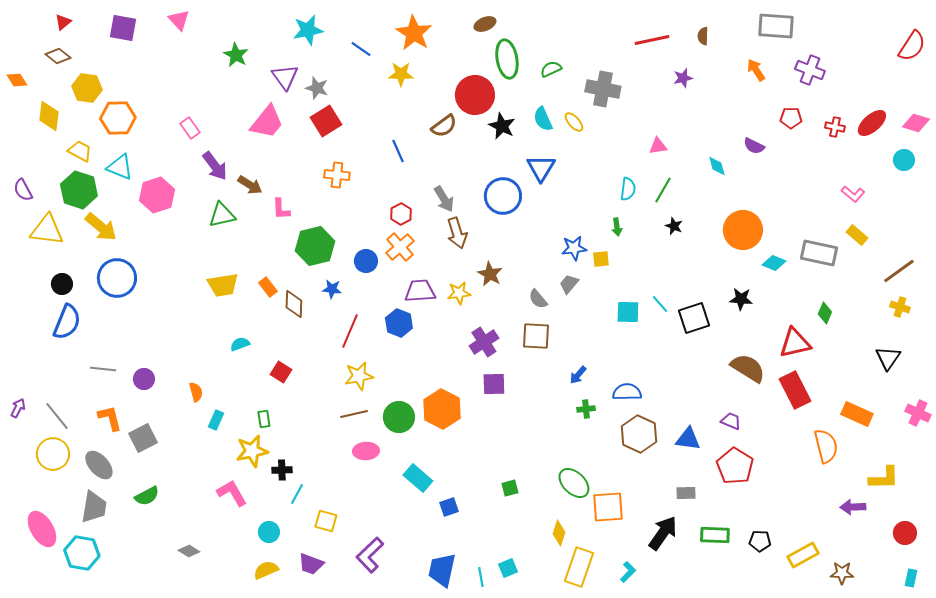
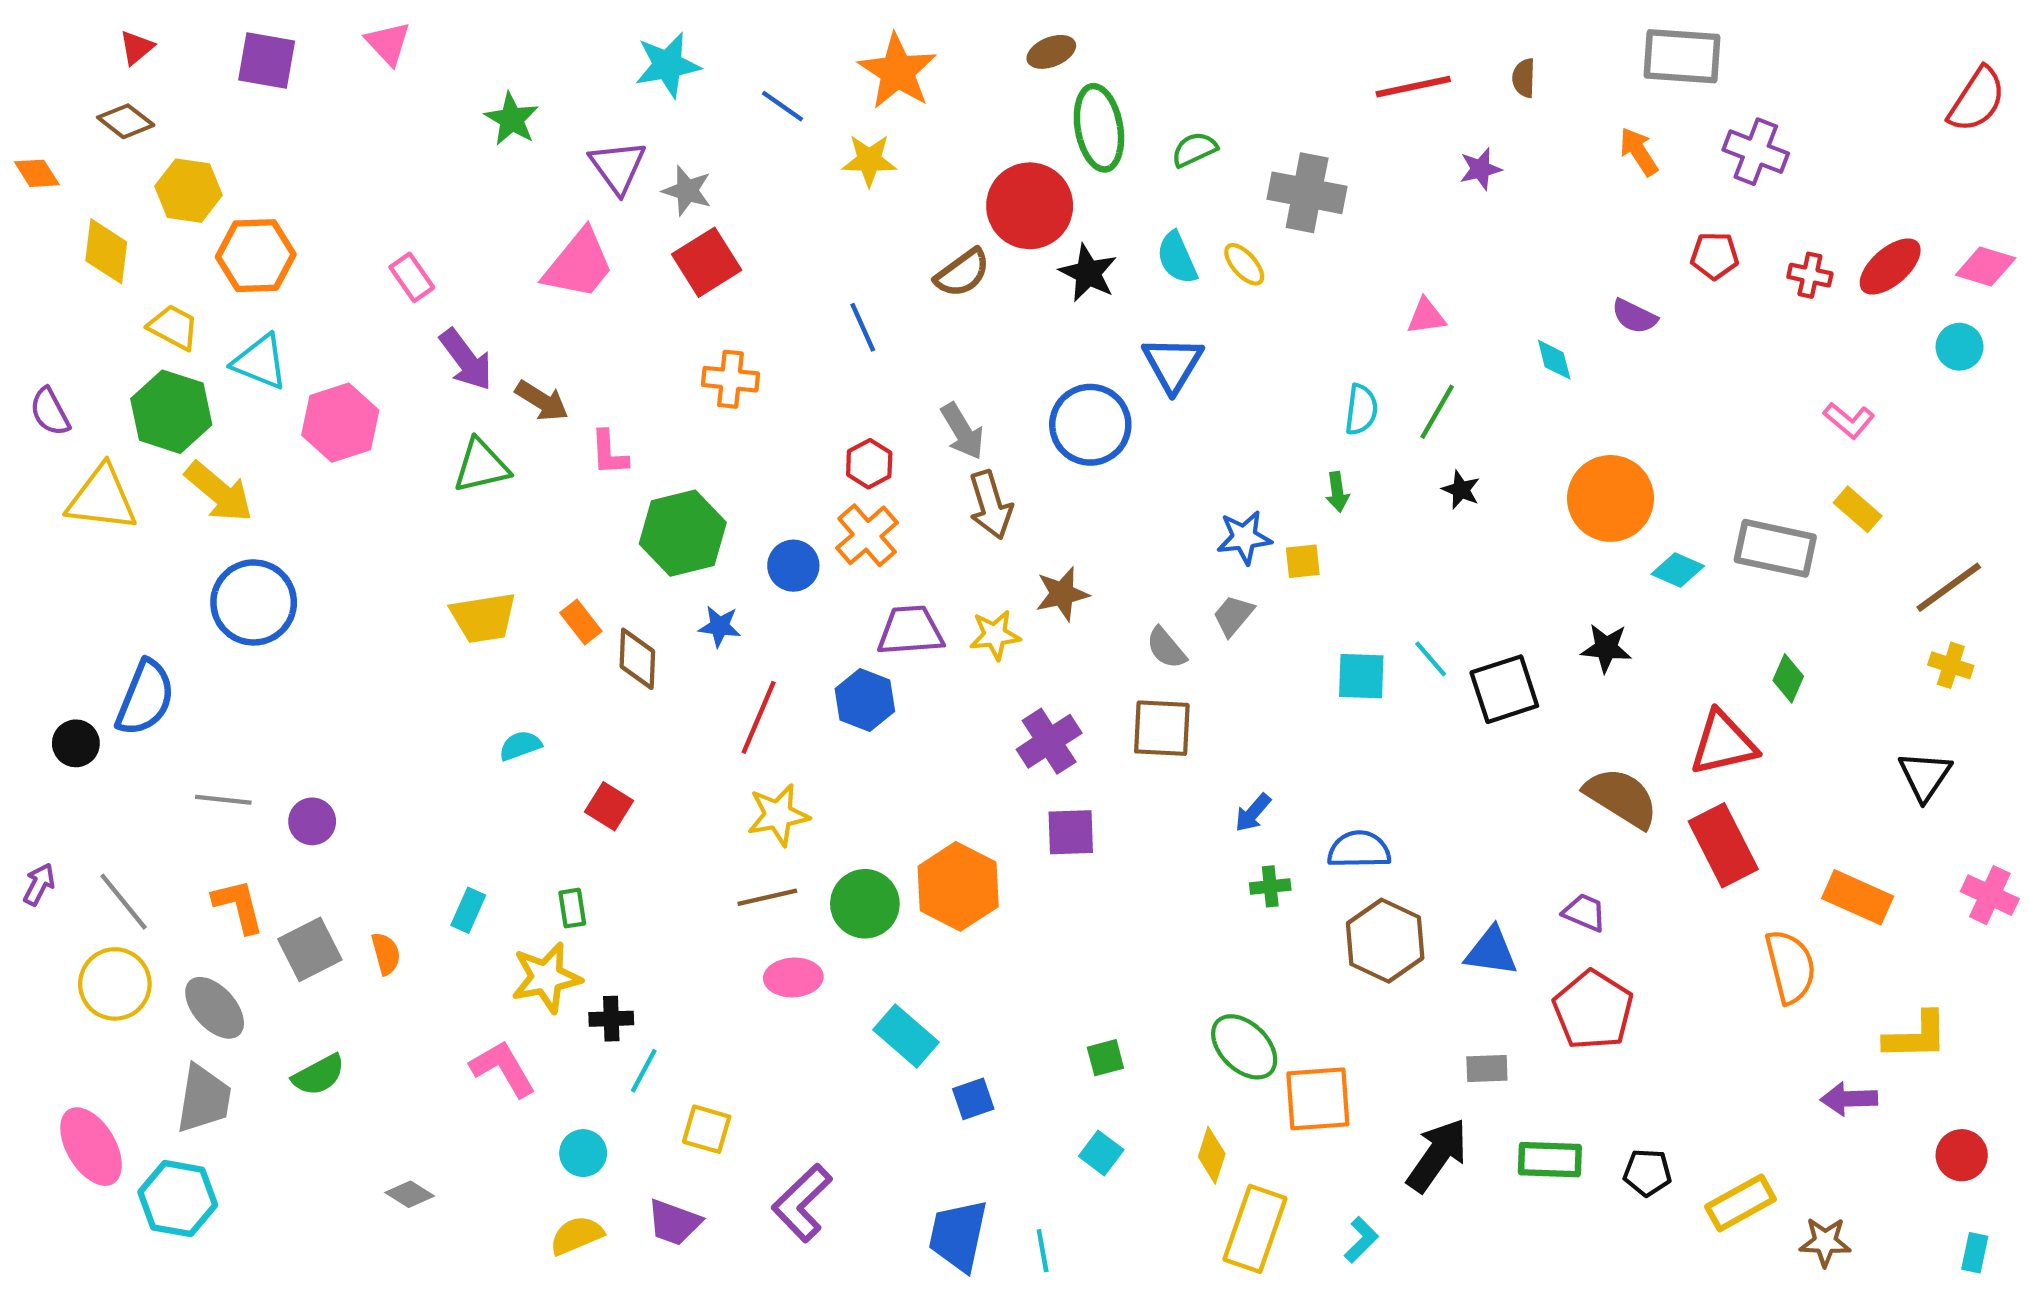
brown star: (490, 274) -> (1062, 594), turned 30
black circle: (62, 284) -> (76, 743), moved
orange semicircle: (196, 392) -> (386, 954), moved
cyan square: (508, 568) -> (1101, 1153), moved, turned -30

